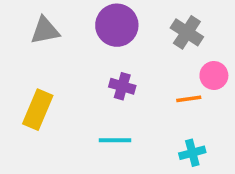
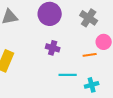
cyan line: (115, 140) -> (68, 75), moved

